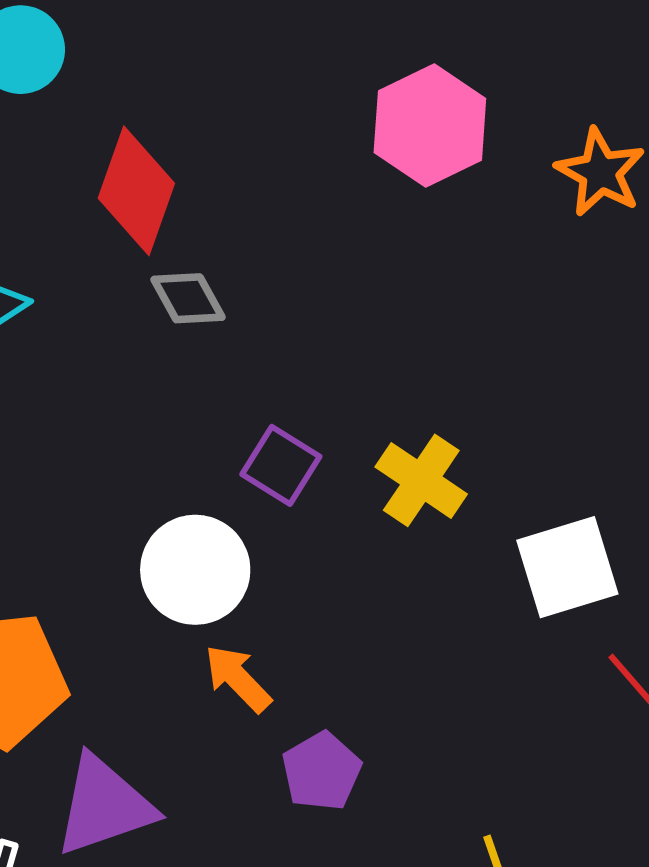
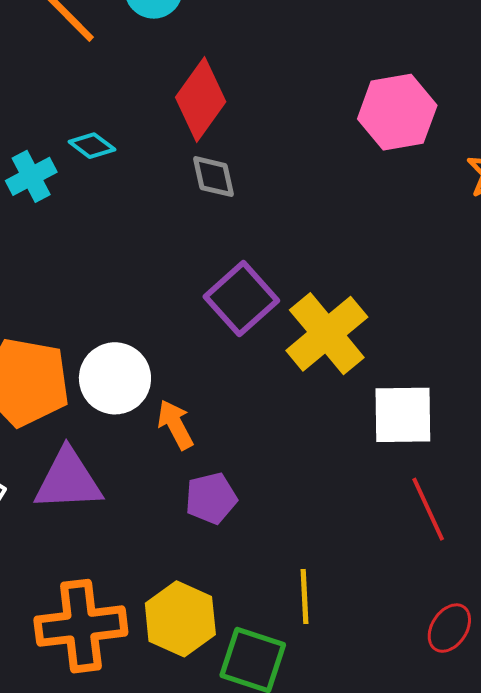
purple square: (281, 465) -> (241, 299), size x1.4
yellow cross: (421, 480) -> (327, 334), size x1.4
white circle: (195, 570) -> (115, 378), moved

